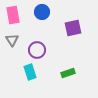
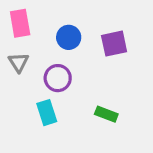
blue circle: (42, 12) -> (69, 37), moved
green rectangle: (68, 73) -> (106, 114), turned 40

